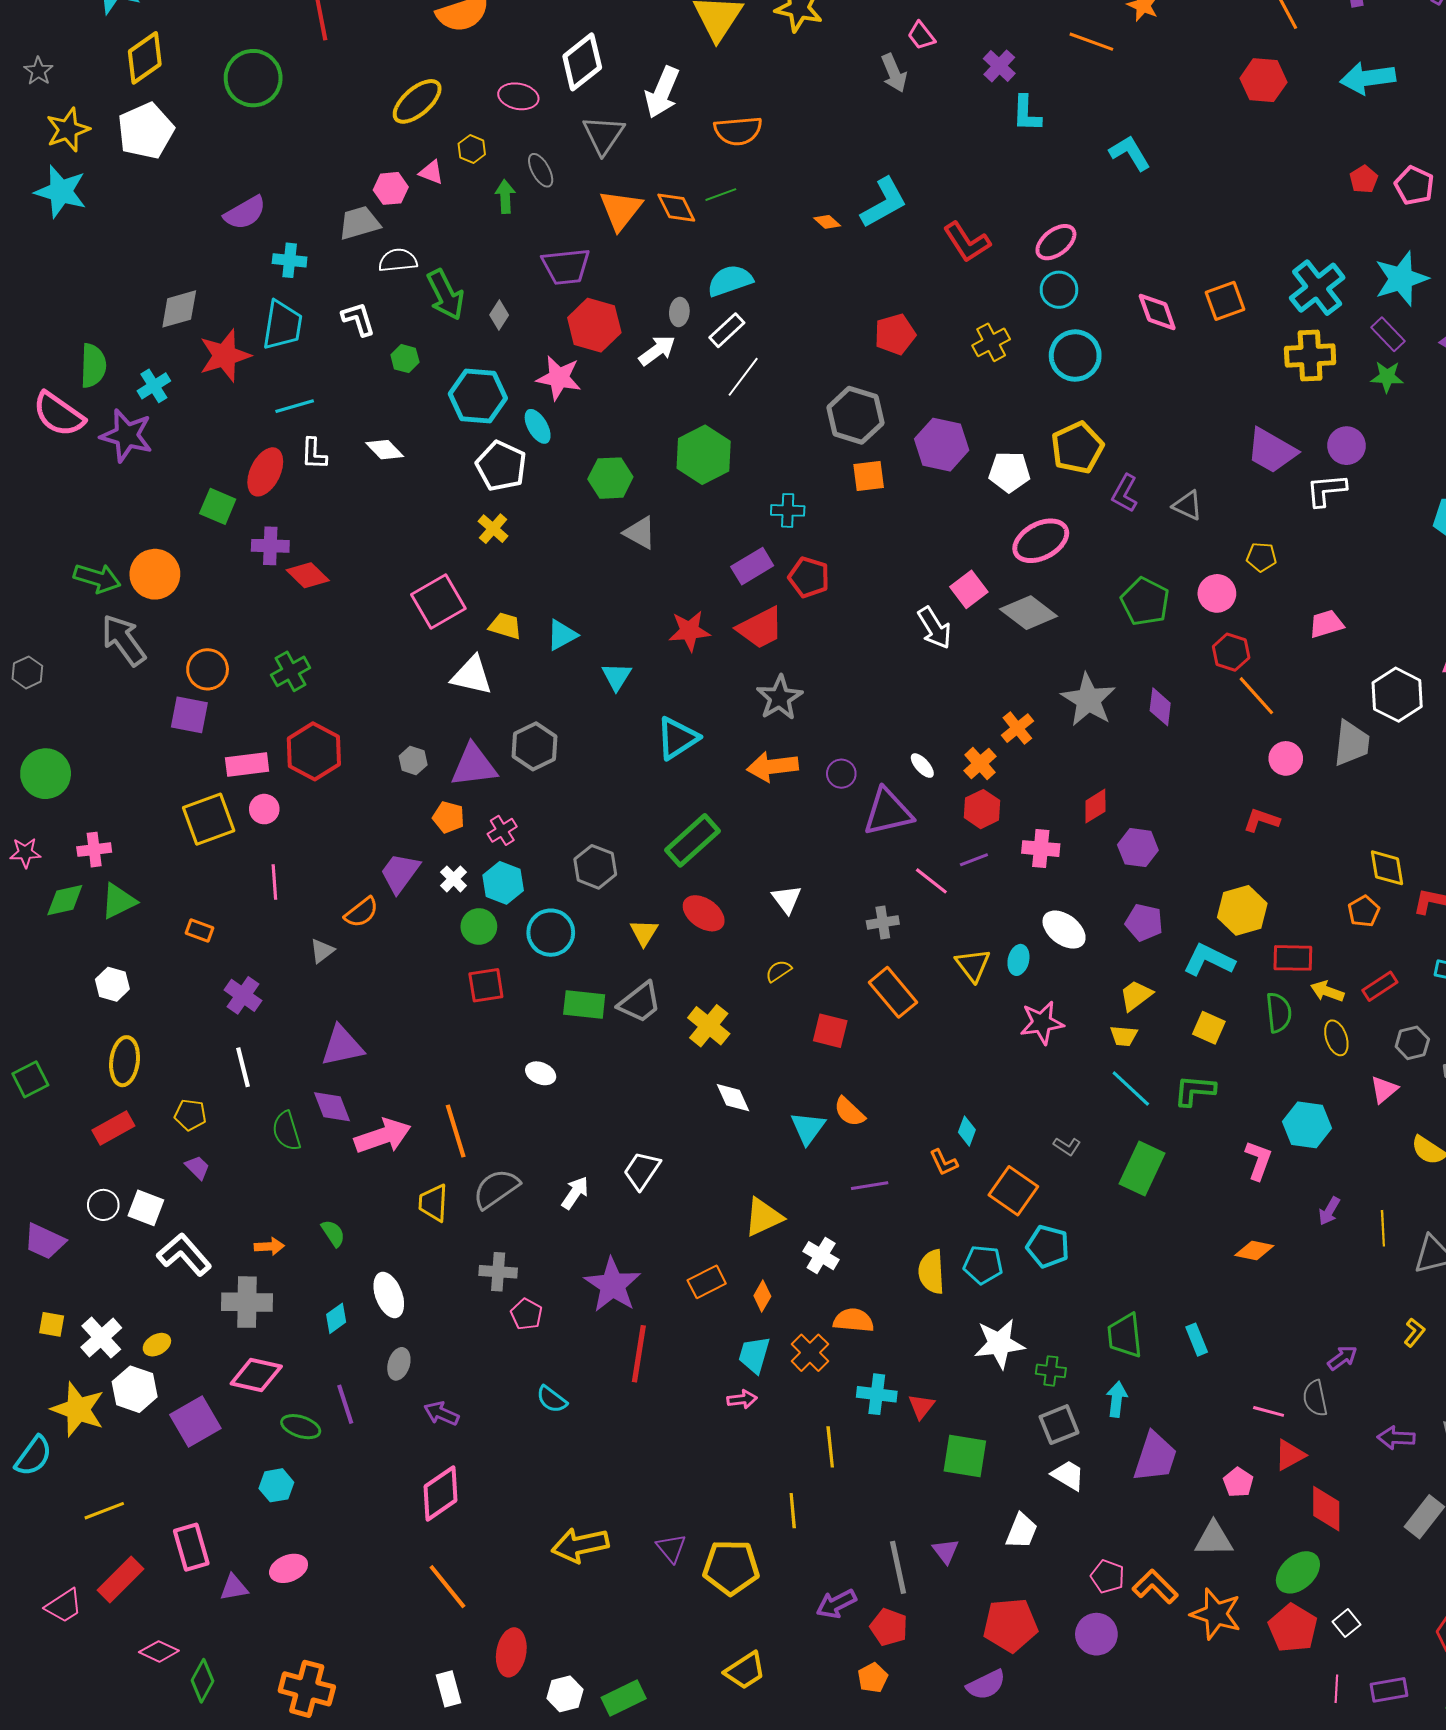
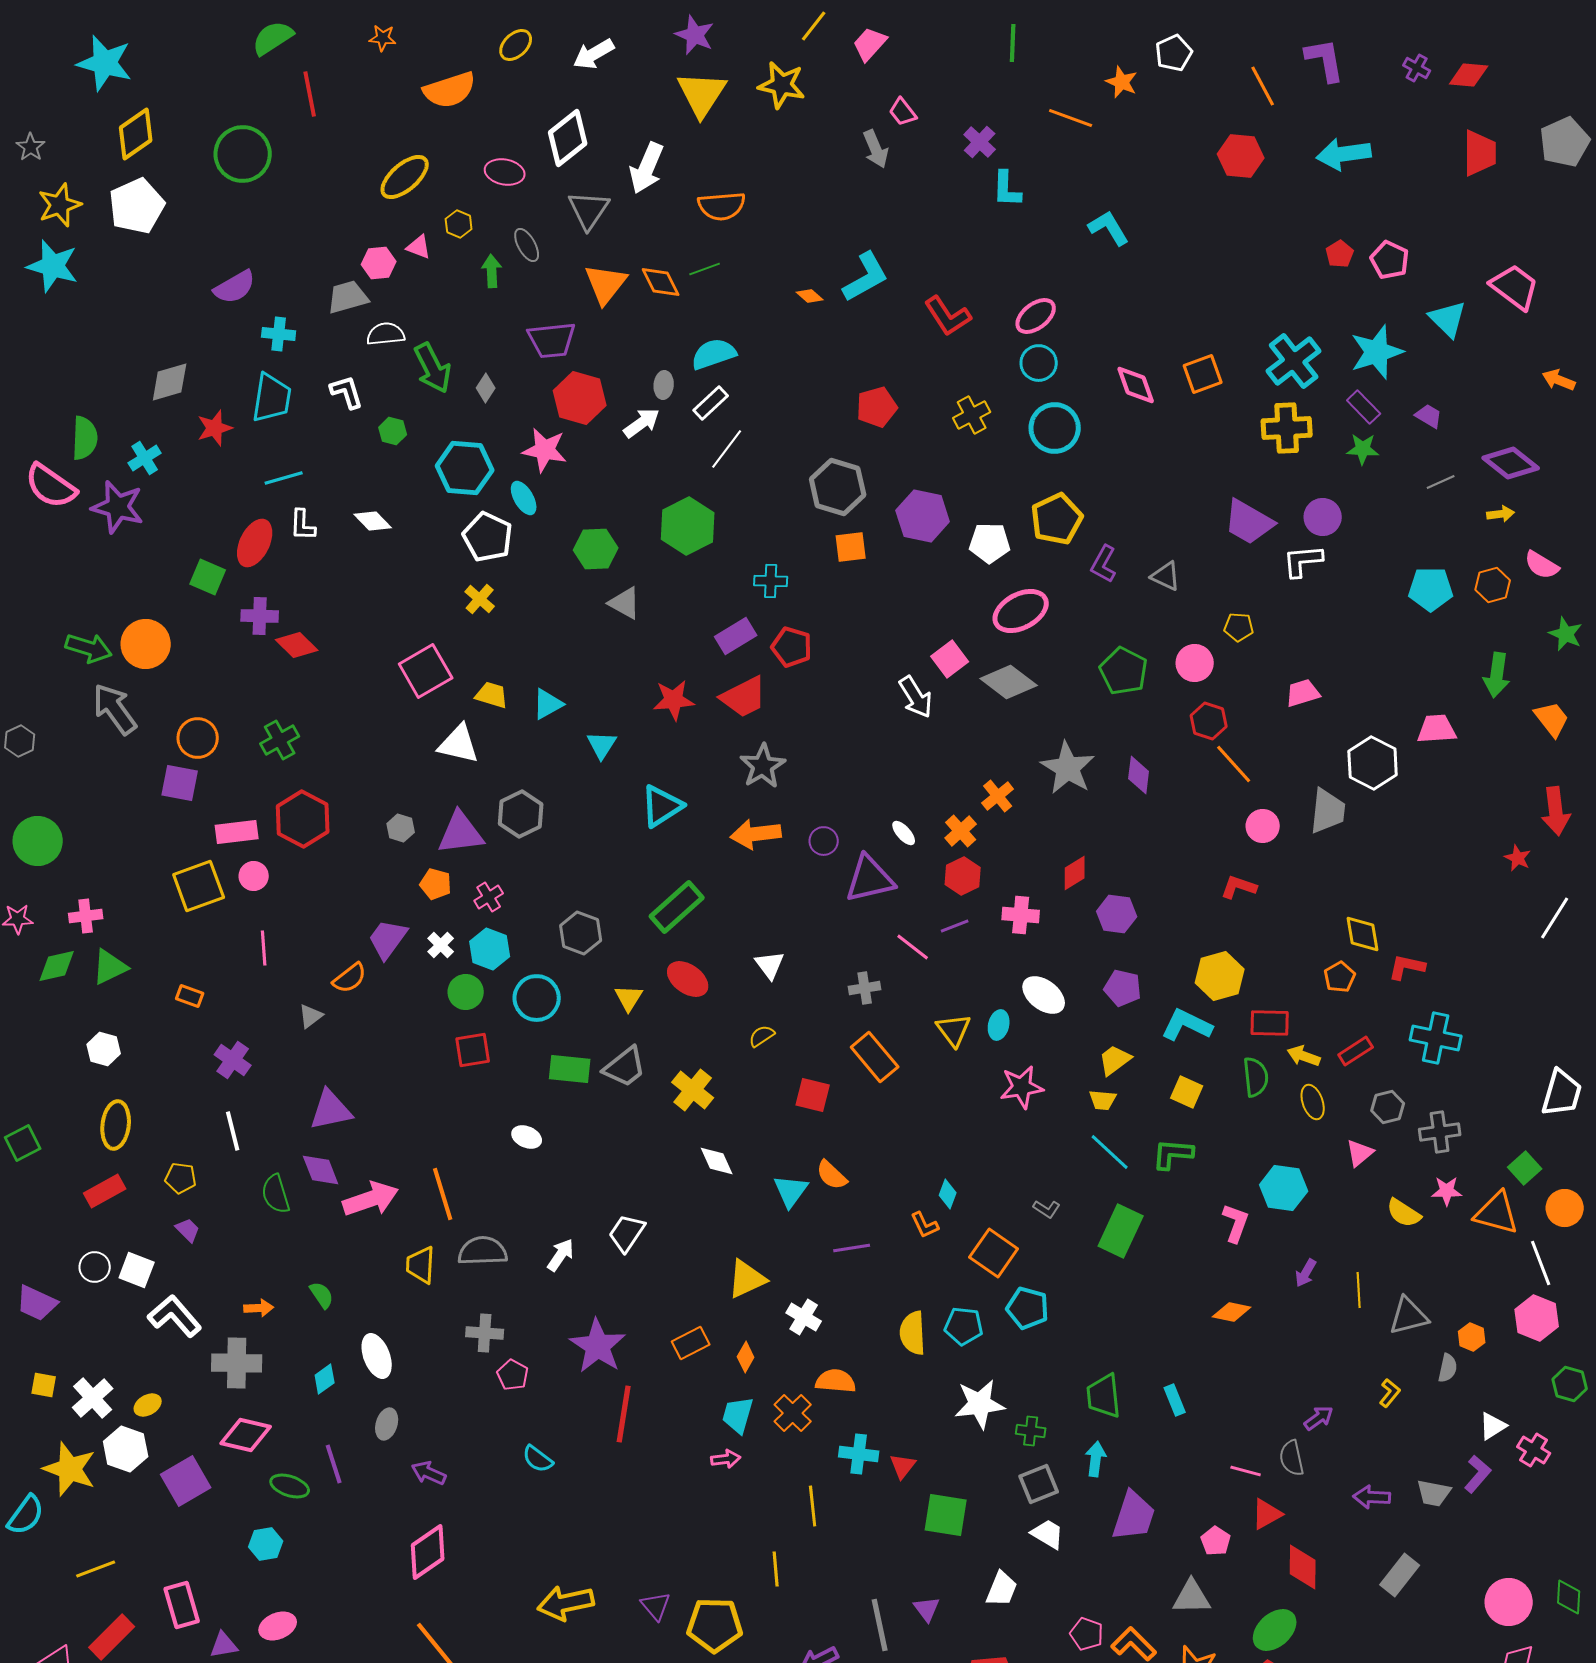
red star: (225, 356) -> (215, 428), size x0.7
gray semicircle: (496, 1189) -> (483, 1251), turned 33

